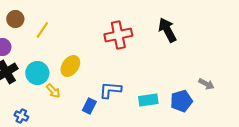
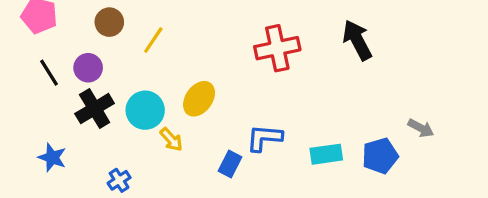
blue cross: (21, 116) -> (119, 180), turned 32

